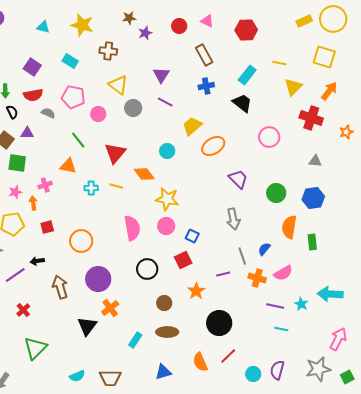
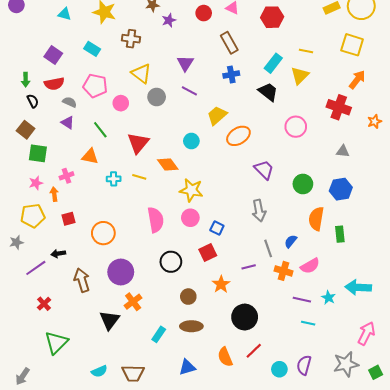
yellow triangle: (293, 87) -> (300, 75), moved
purple triangle: (27, 133) -> (68, 123), moved, turned 32

